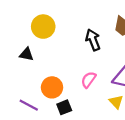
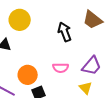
pink semicircle: (89, 80) -> (61, 68), turned -126

